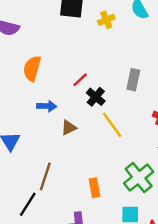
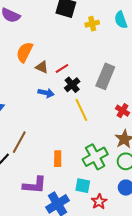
gray rectangle: (133, 80) -> (105, 76), size x1.4
blue arrow: (47, 106) -> (46, 93), moved
brown triangle: (69, 128) -> (42, 67), moved, turned 40

